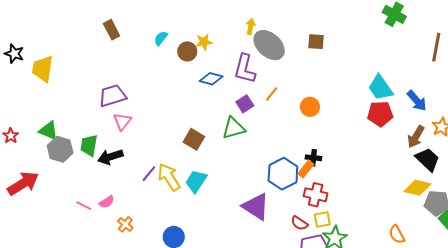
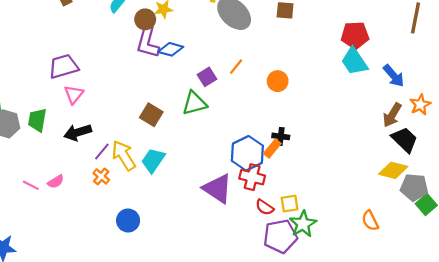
purple L-shape: (245, 69) -> (148, 42), moved
red pentagon: (380, 114) -> (355, 35), moved
black arrow: (110, 157) -> (78, 132), moved
red cross: (316, 195) -> (252, 177), moved
orange cross: (125, 224) -> (101, 176), moved

